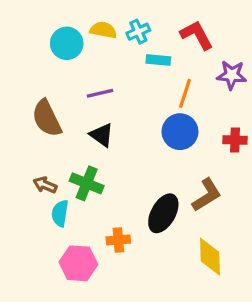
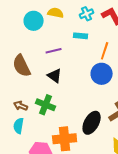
cyan cross: (138, 32) -> (87, 14), moved
cyan rectangle: (158, 60) -> (81, 36), moved
cyan semicircle: (60, 213) -> (19, 126), moved
orange cross: (118, 240) -> (65, 139), size x1.6

